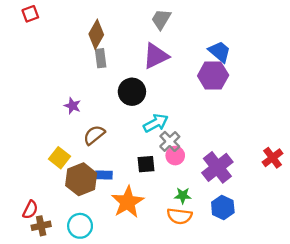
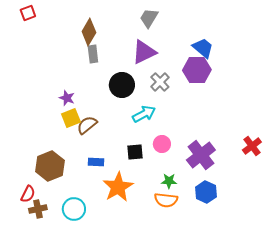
gray cross: (170, 141) -> (160, 82), moved
yellow square: (59, 158) -> (71, 118), moved, turned 30
brown hexagon: (81, 179) -> (50, 166), moved

